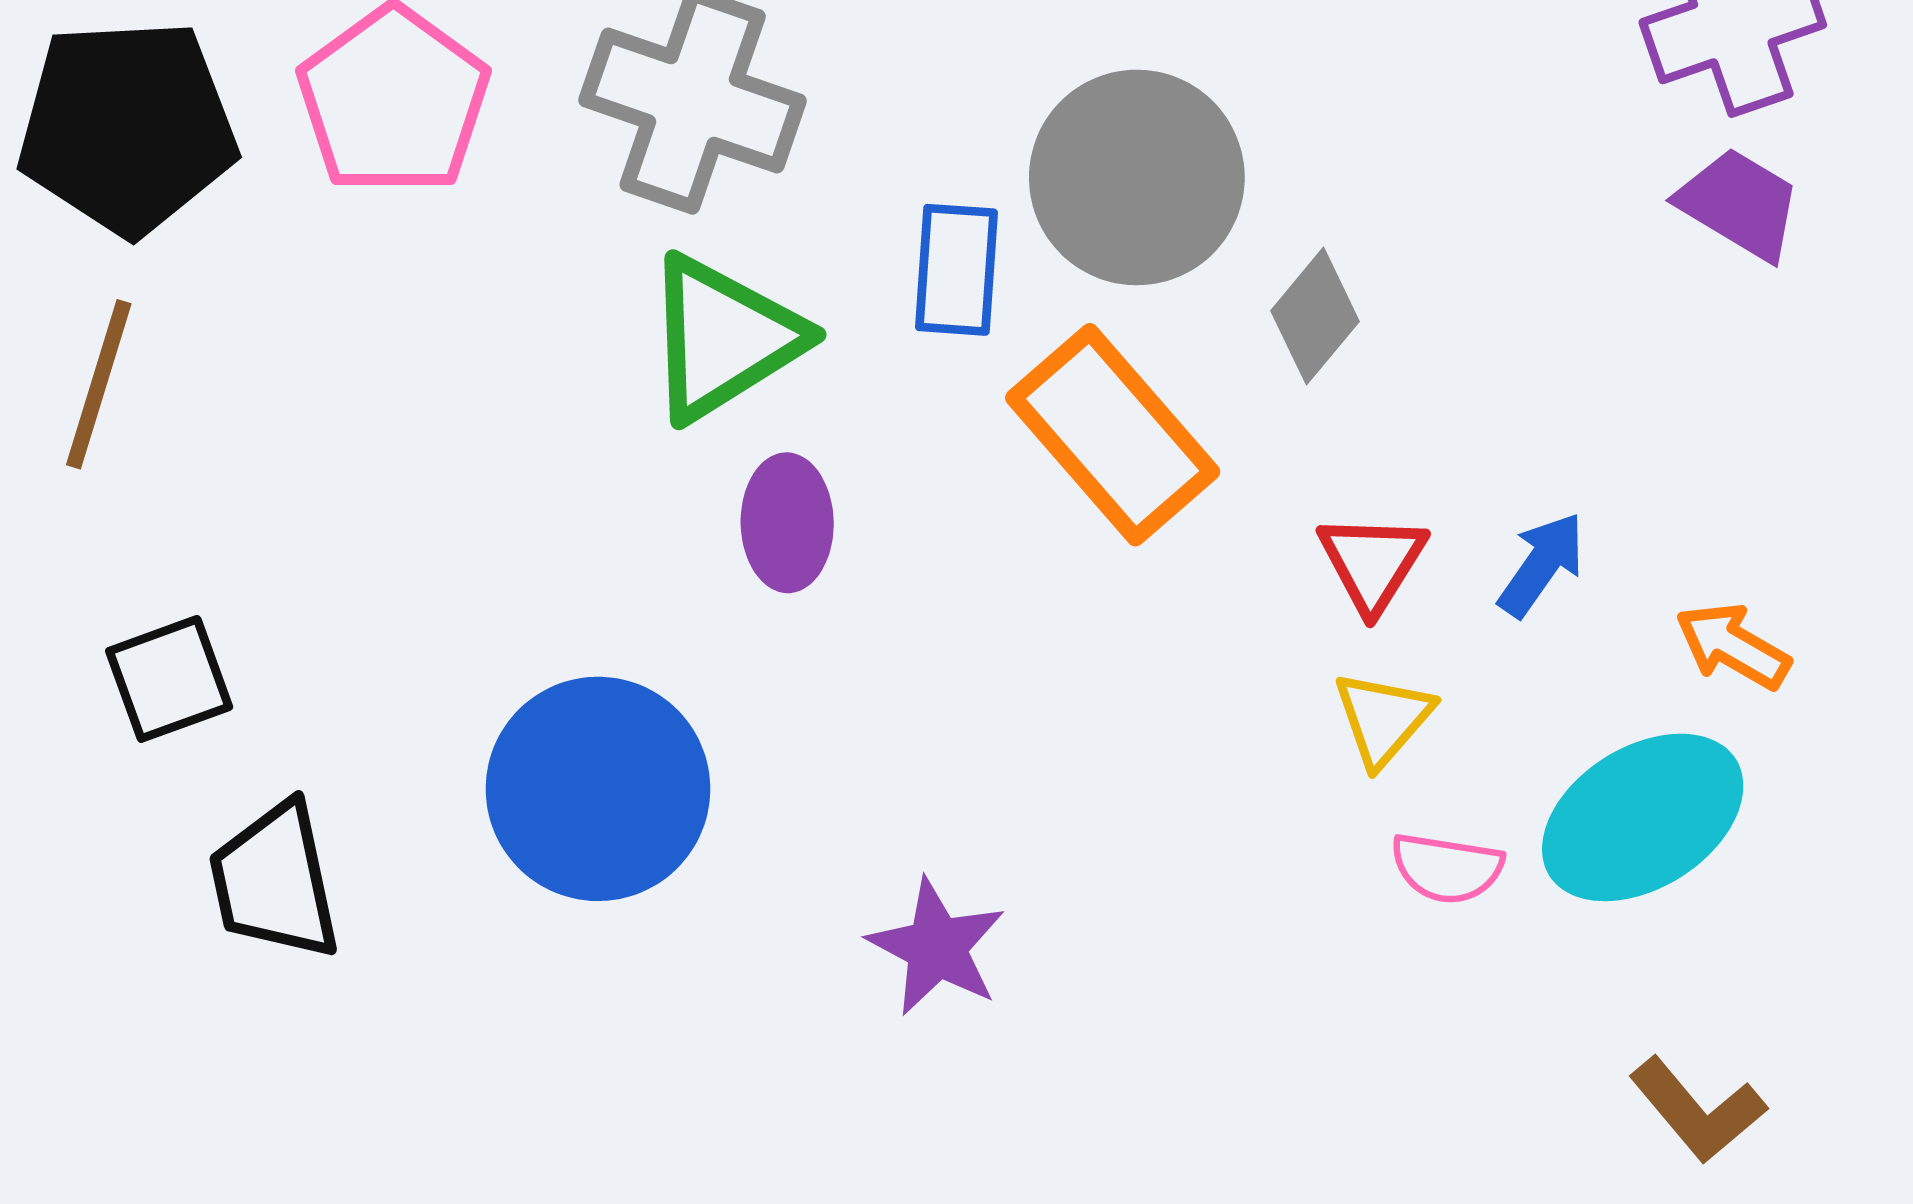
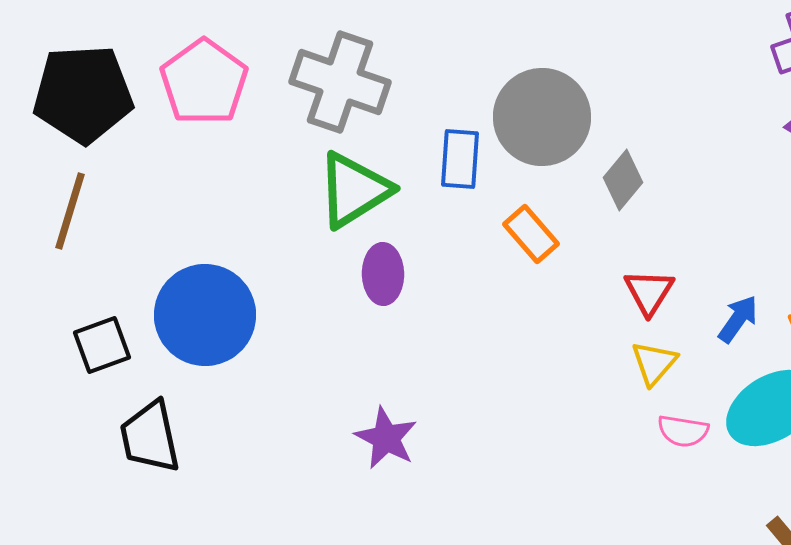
orange rectangle: (1113, 435) -> (531, 234), size x0.6
blue arrow: (1541, 565) -> (738, 319), moved
blue circle: (598, 789) -> (205, 315), moved
purple star: (937, 947) -> (386, 438), moved

